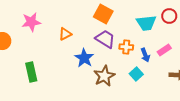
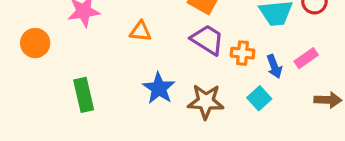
orange triangle: (65, 34) -> (141, 31), turned 32
blue star: (84, 58) -> (159, 88), moved
brown star: (104, 76) -> (206, 102), turned 30

